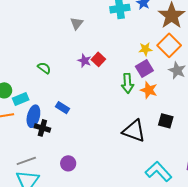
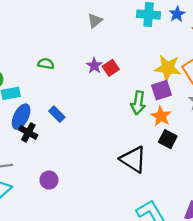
yellow star: (145, 49) -> (168, 68), size x1.6
green semicircle: (44, 68) -> (46, 64), turned -40
black square: (166, 121) -> (168, 139), moved

